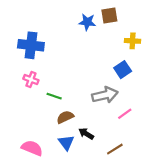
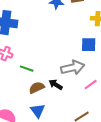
blue square: (123, 70) -> (89, 45), turned 35
black arrow: (86, 134) -> (56, 85), moved

